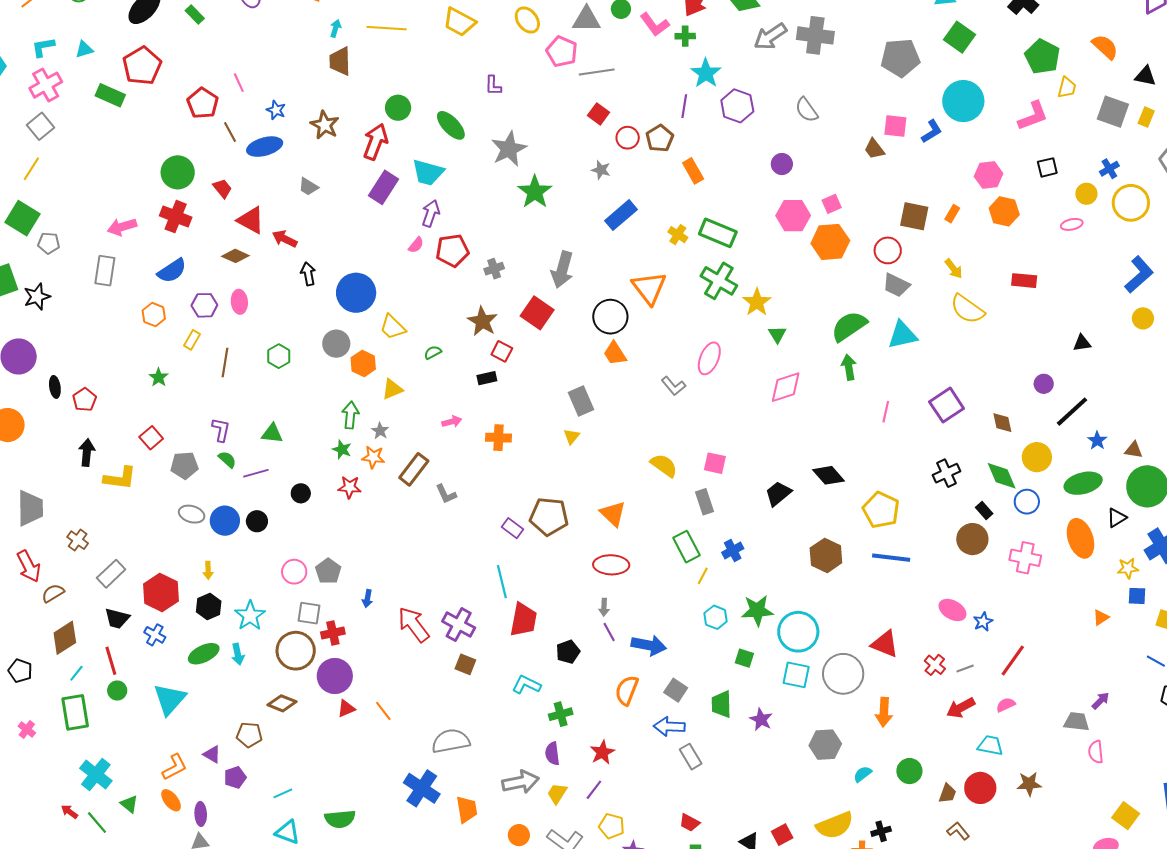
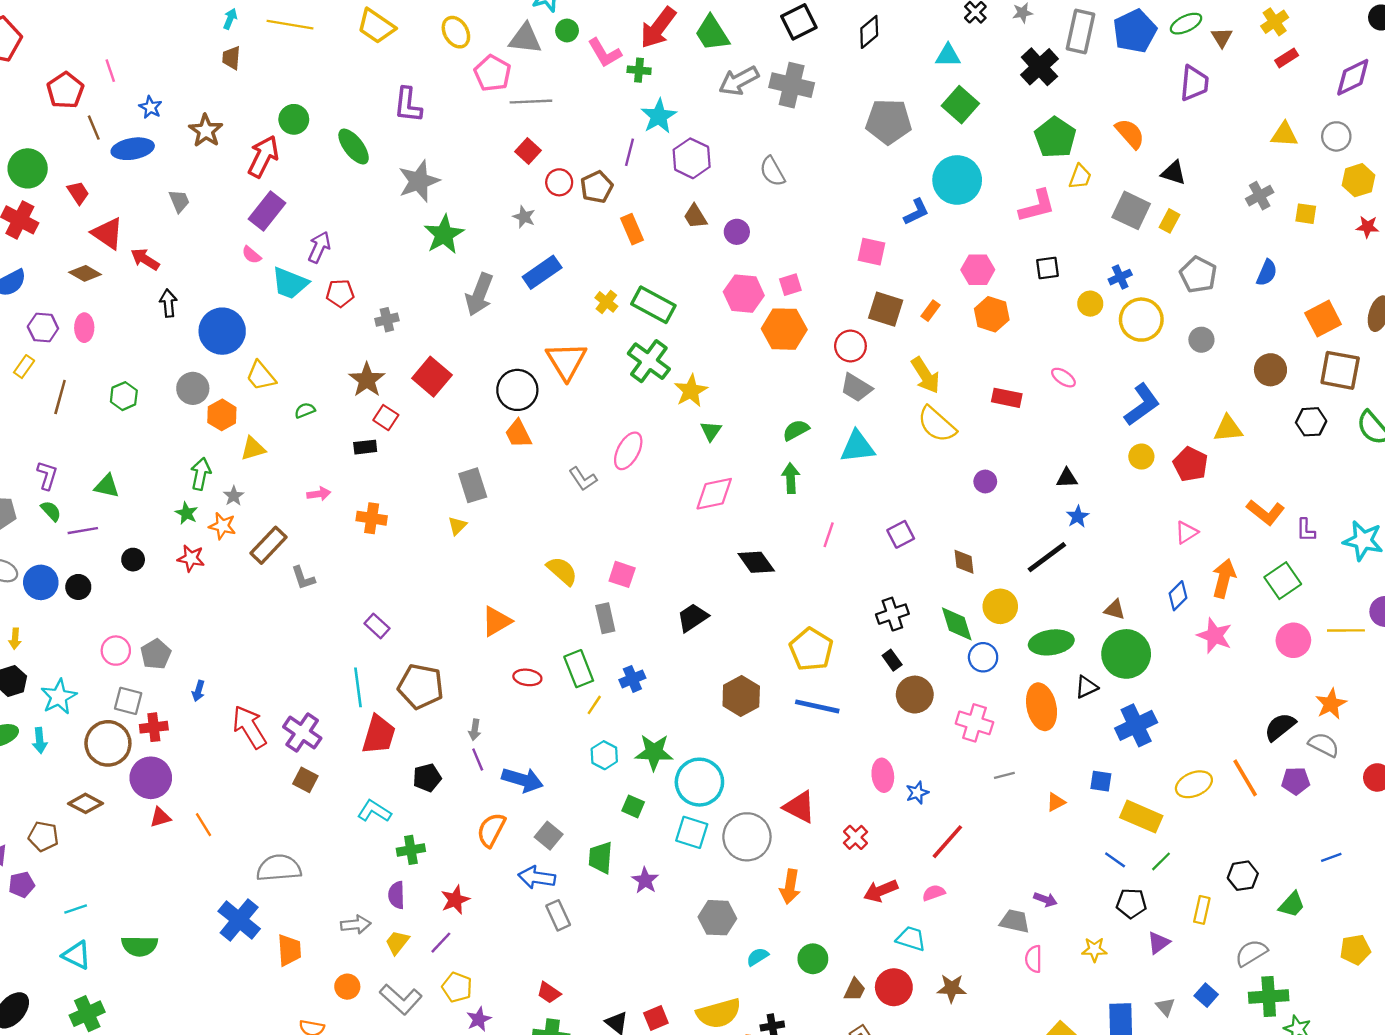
brown trapezoid: (340, 61) -> (231, 58), size x0.7
purple L-shape: (493, 86) -> (408, 105), size x1.5
pink square: (895, 126) -> (871, 252), moved
brown trapezoid: (874, 149) -> (695, 216), moved
cyan trapezoid: (428, 172) -> (290, 283), moved
gray trapezoid: (308, 187) -> (179, 201), turned -150
pink ellipse: (1072, 224) -> (1063, 378), moved, turned 40
pink semicircle: (416, 245) -> (251, 255), moved, turned 84
red pentagon: (452, 250) -> (340, 293), size x0.7
yellow arrow: (954, 269) -> (925, 375), size x1.5
gray arrow: (562, 270) -> (479, 294), moved
green semicircle: (849, 326) -> (796, 430), size x0.6
purple circle: (1044, 384) -> (985, 482), moved
purple square: (947, 405) -> (901, 534), size x0.7
blue star: (1097, 441) -> (1078, 516), moved
black diamond: (828, 475) -> (756, 562), moved
black rectangle: (984, 511) -> (892, 660), moved
orange triangle: (613, 514) -> (497, 621), turned 40
brown pentagon: (549, 517) -> (421, 686), moved
red ellipse: (611, 565) -> (527, 677), moved, size x0.7
yellow star: (1128, 568) -> (1094, 950), moved
pink ellipse: (952, 610) -> (883, 775), turned 48
gray line: (965, 668) -> (1004, 775), moved
purple arrow: (1101, 701) -> (1045, 899), turned 60
gray arrow: (521, 782) -> (356, 925), size x0.7

